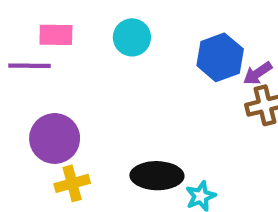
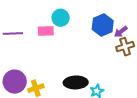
pink rectangle: (56, 35) -> (46, 31), moved
purple circle: (55, 138) -> (15, 82), moved

